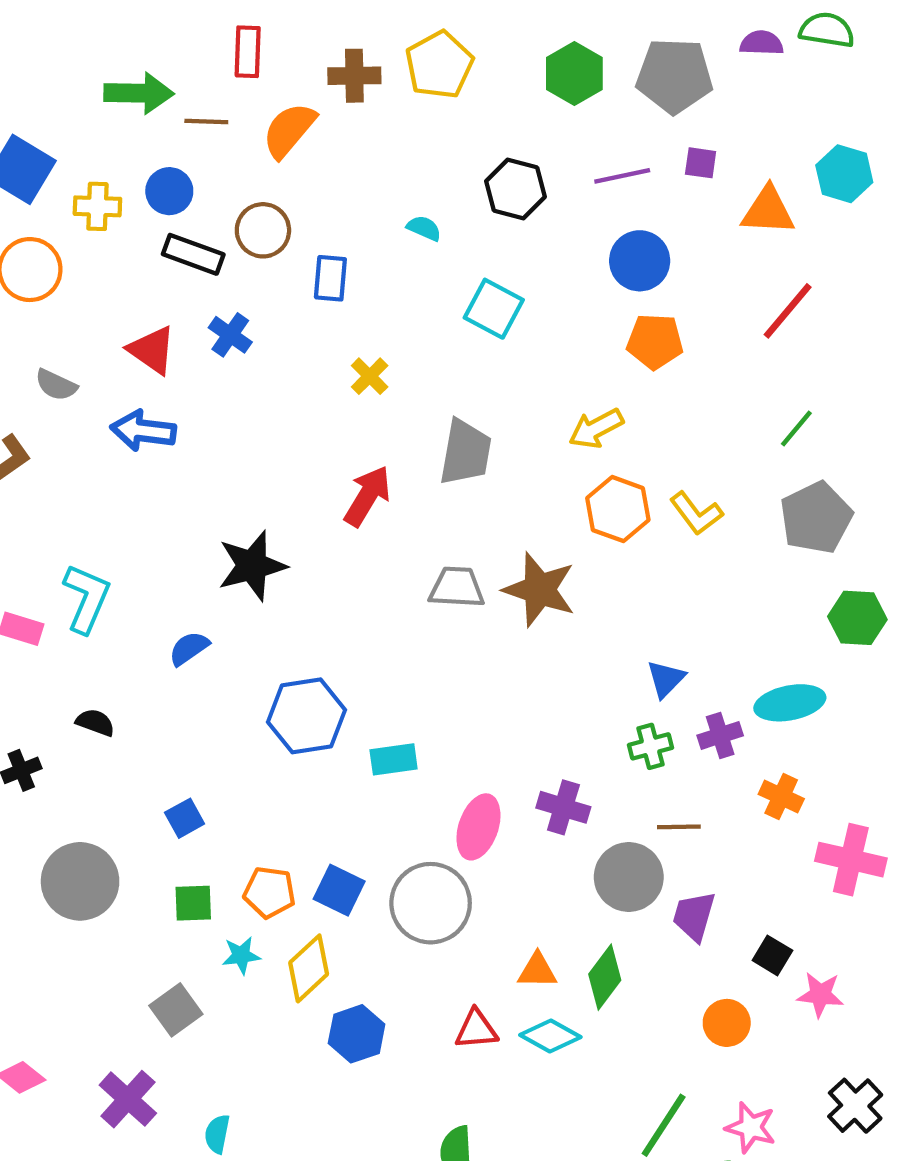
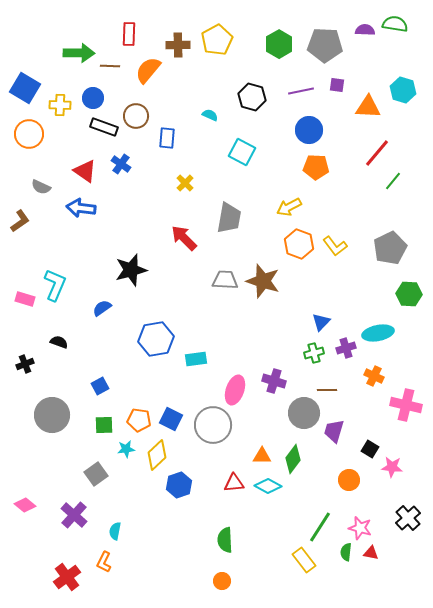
green line: (796, 428) -> (393, 181), moved
red arrow: (367, 496) -> (184, 238), turned -76

